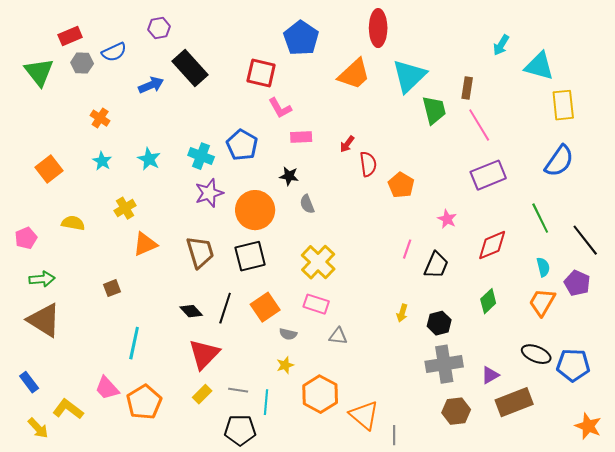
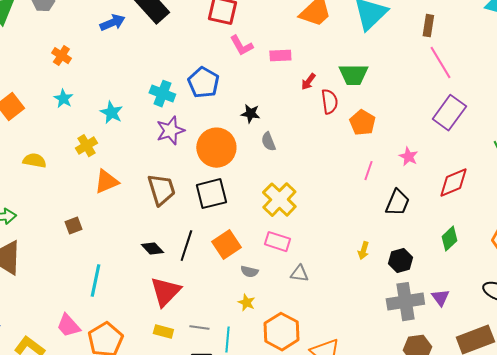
green trapezoid: (434, 110) -> (353, 75), moved, turned 104
pink rectangle: (301, 137) -> (280, 56), moved
cyan star: (149, 159) -> (111, 113), moved
purple rectangle: (488, 175) -> (449, 113), turned -32
pink line: (407, 249) -> (368, 171), moved
yellow star: (285, 365) -> (246, 303), turned -30
purple triangle: (490, 375) -> (440, 298), moved, turned -36
yellow rectangle: (202, 394) -> (163, 332), turned 60

